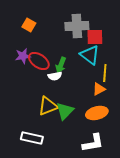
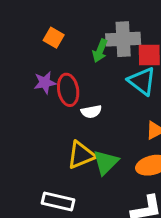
red ellipse: (39, 61) -> (68, 90), turned 45
green arrow: (61, 65) -> (100, 51), moved

